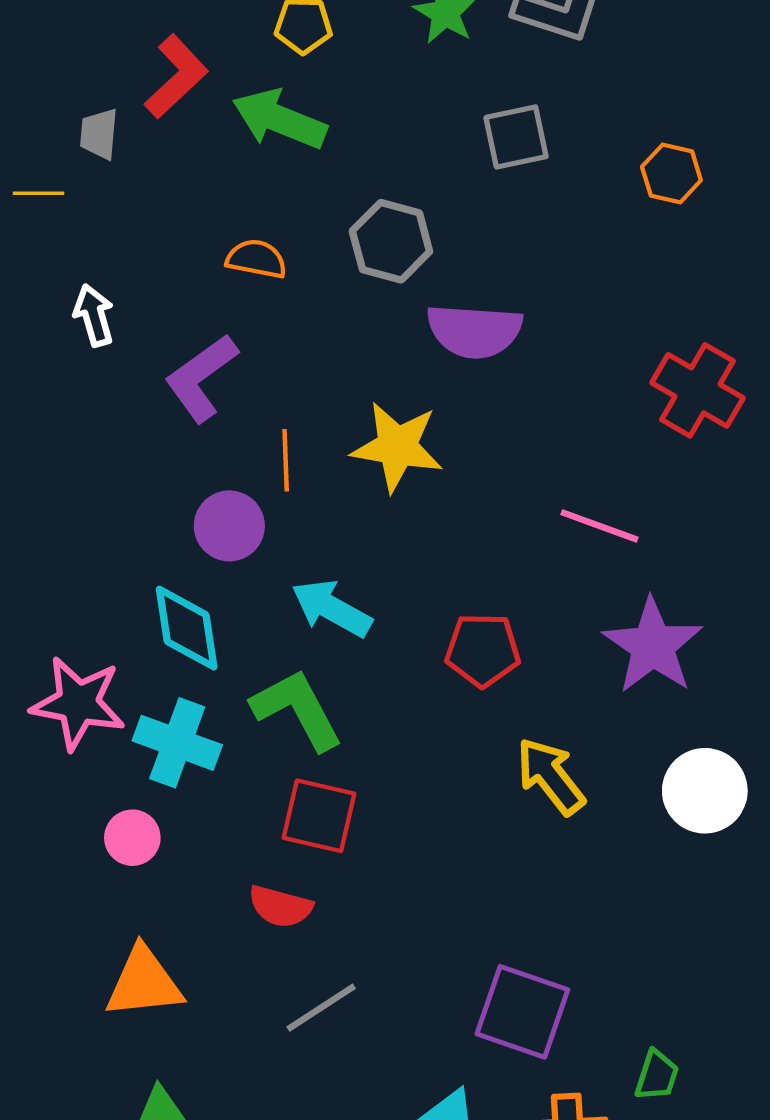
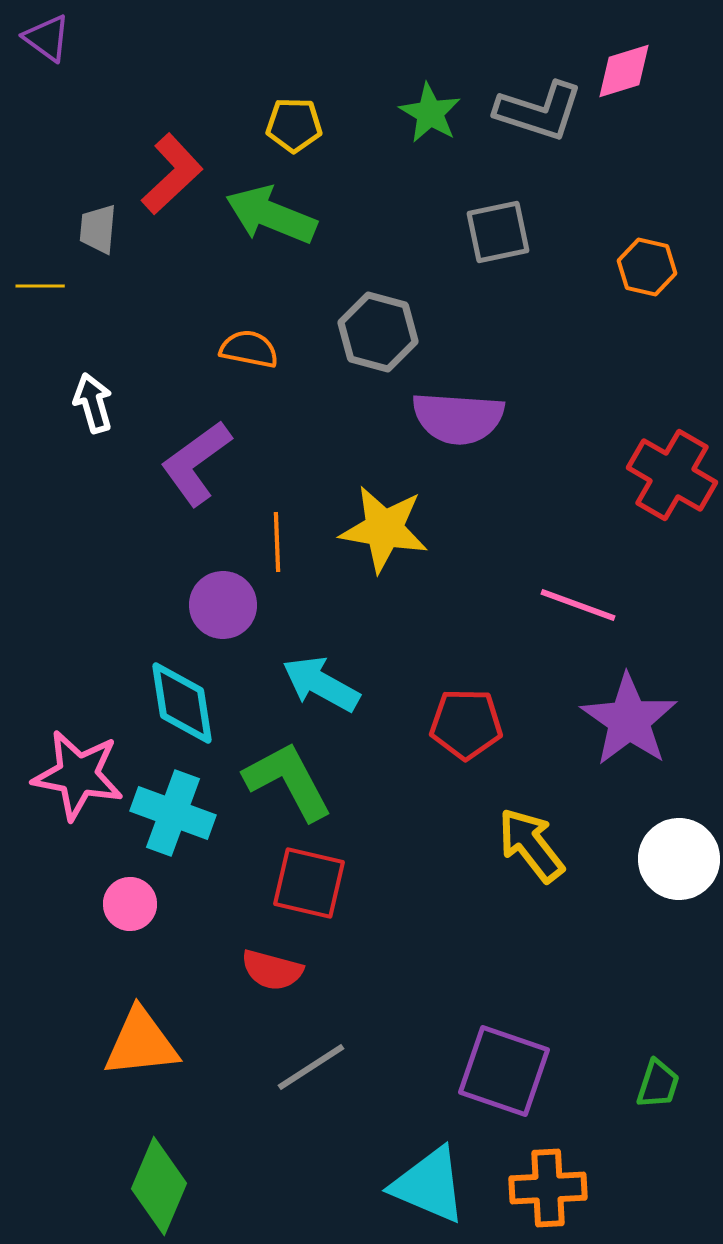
green trapezoid: (657, 1075) -> (658, 1084), moved

